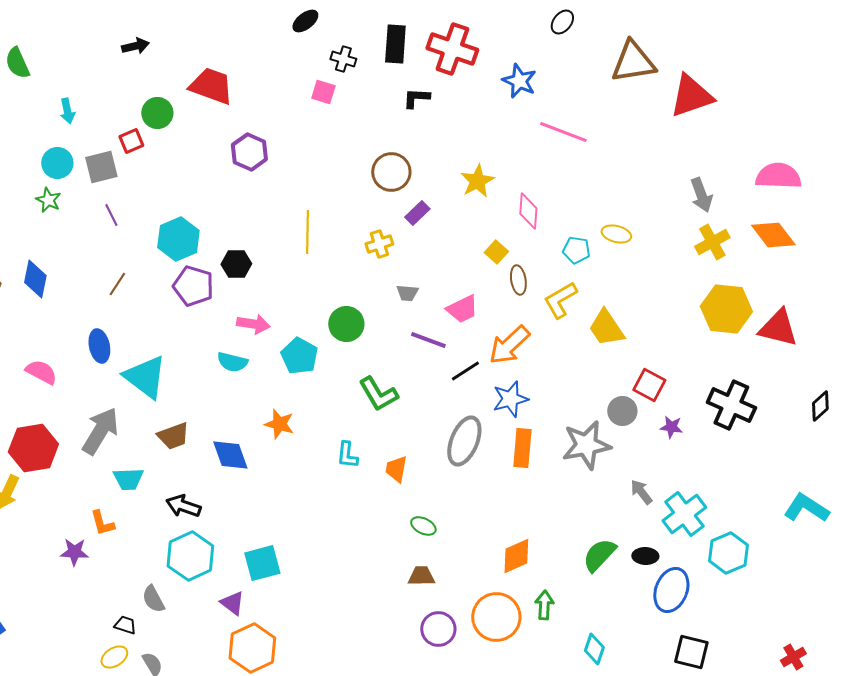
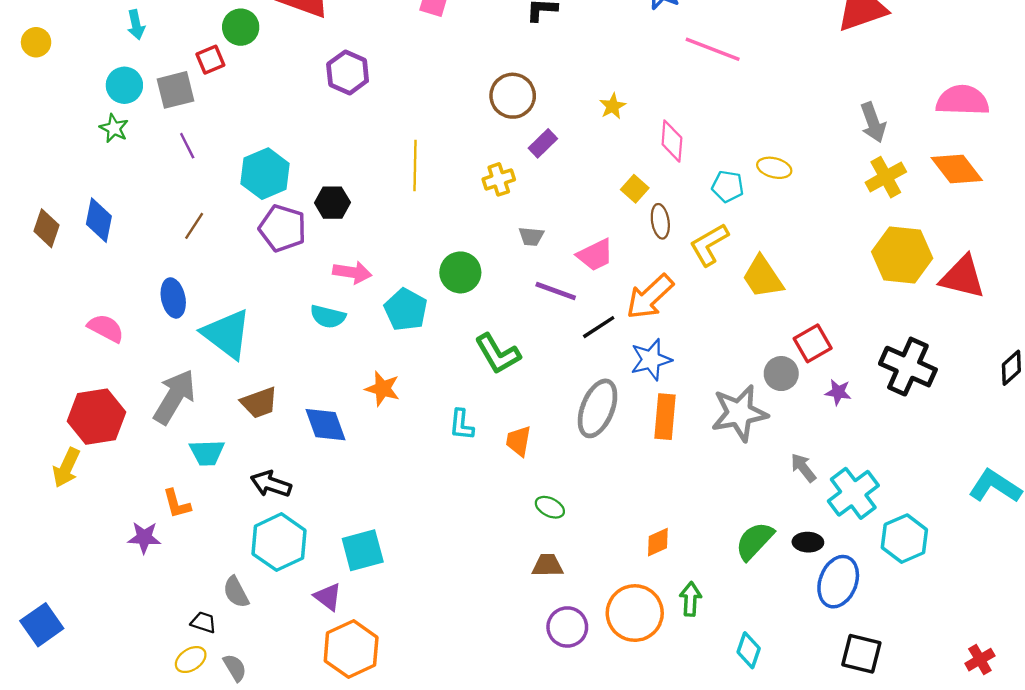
yellow star: (477, 181) -> (613, 106), size x0.7
red square: (649, 385) -> (813, 343), turned 32
orange diamond: (516, 556) -> (658, 542), size x0.7

